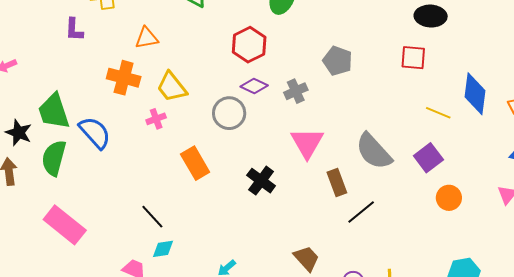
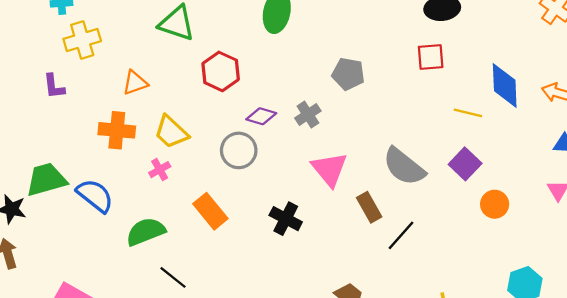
red hexagon: (249, 45) -> (221, 71), moved
green trapezoid: (54, 111) -> (46, 180), turned 102
green semicircle: (54, 158) -> (146, 232), moved, turned 63

